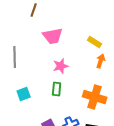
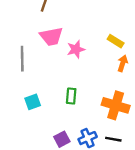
pink trapezoid: (53, 36) -> (51, 36), moved
pink star: (61, 66) -> (76, 49), moved

